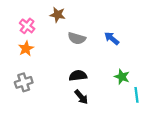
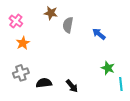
pink cross: (27, 26) -> (16, 21), moved
gray semicircle: (77, 38) -> (68, 25), moved, turned 84
black semicircle: (78, 76) -> (44, 83), moved

